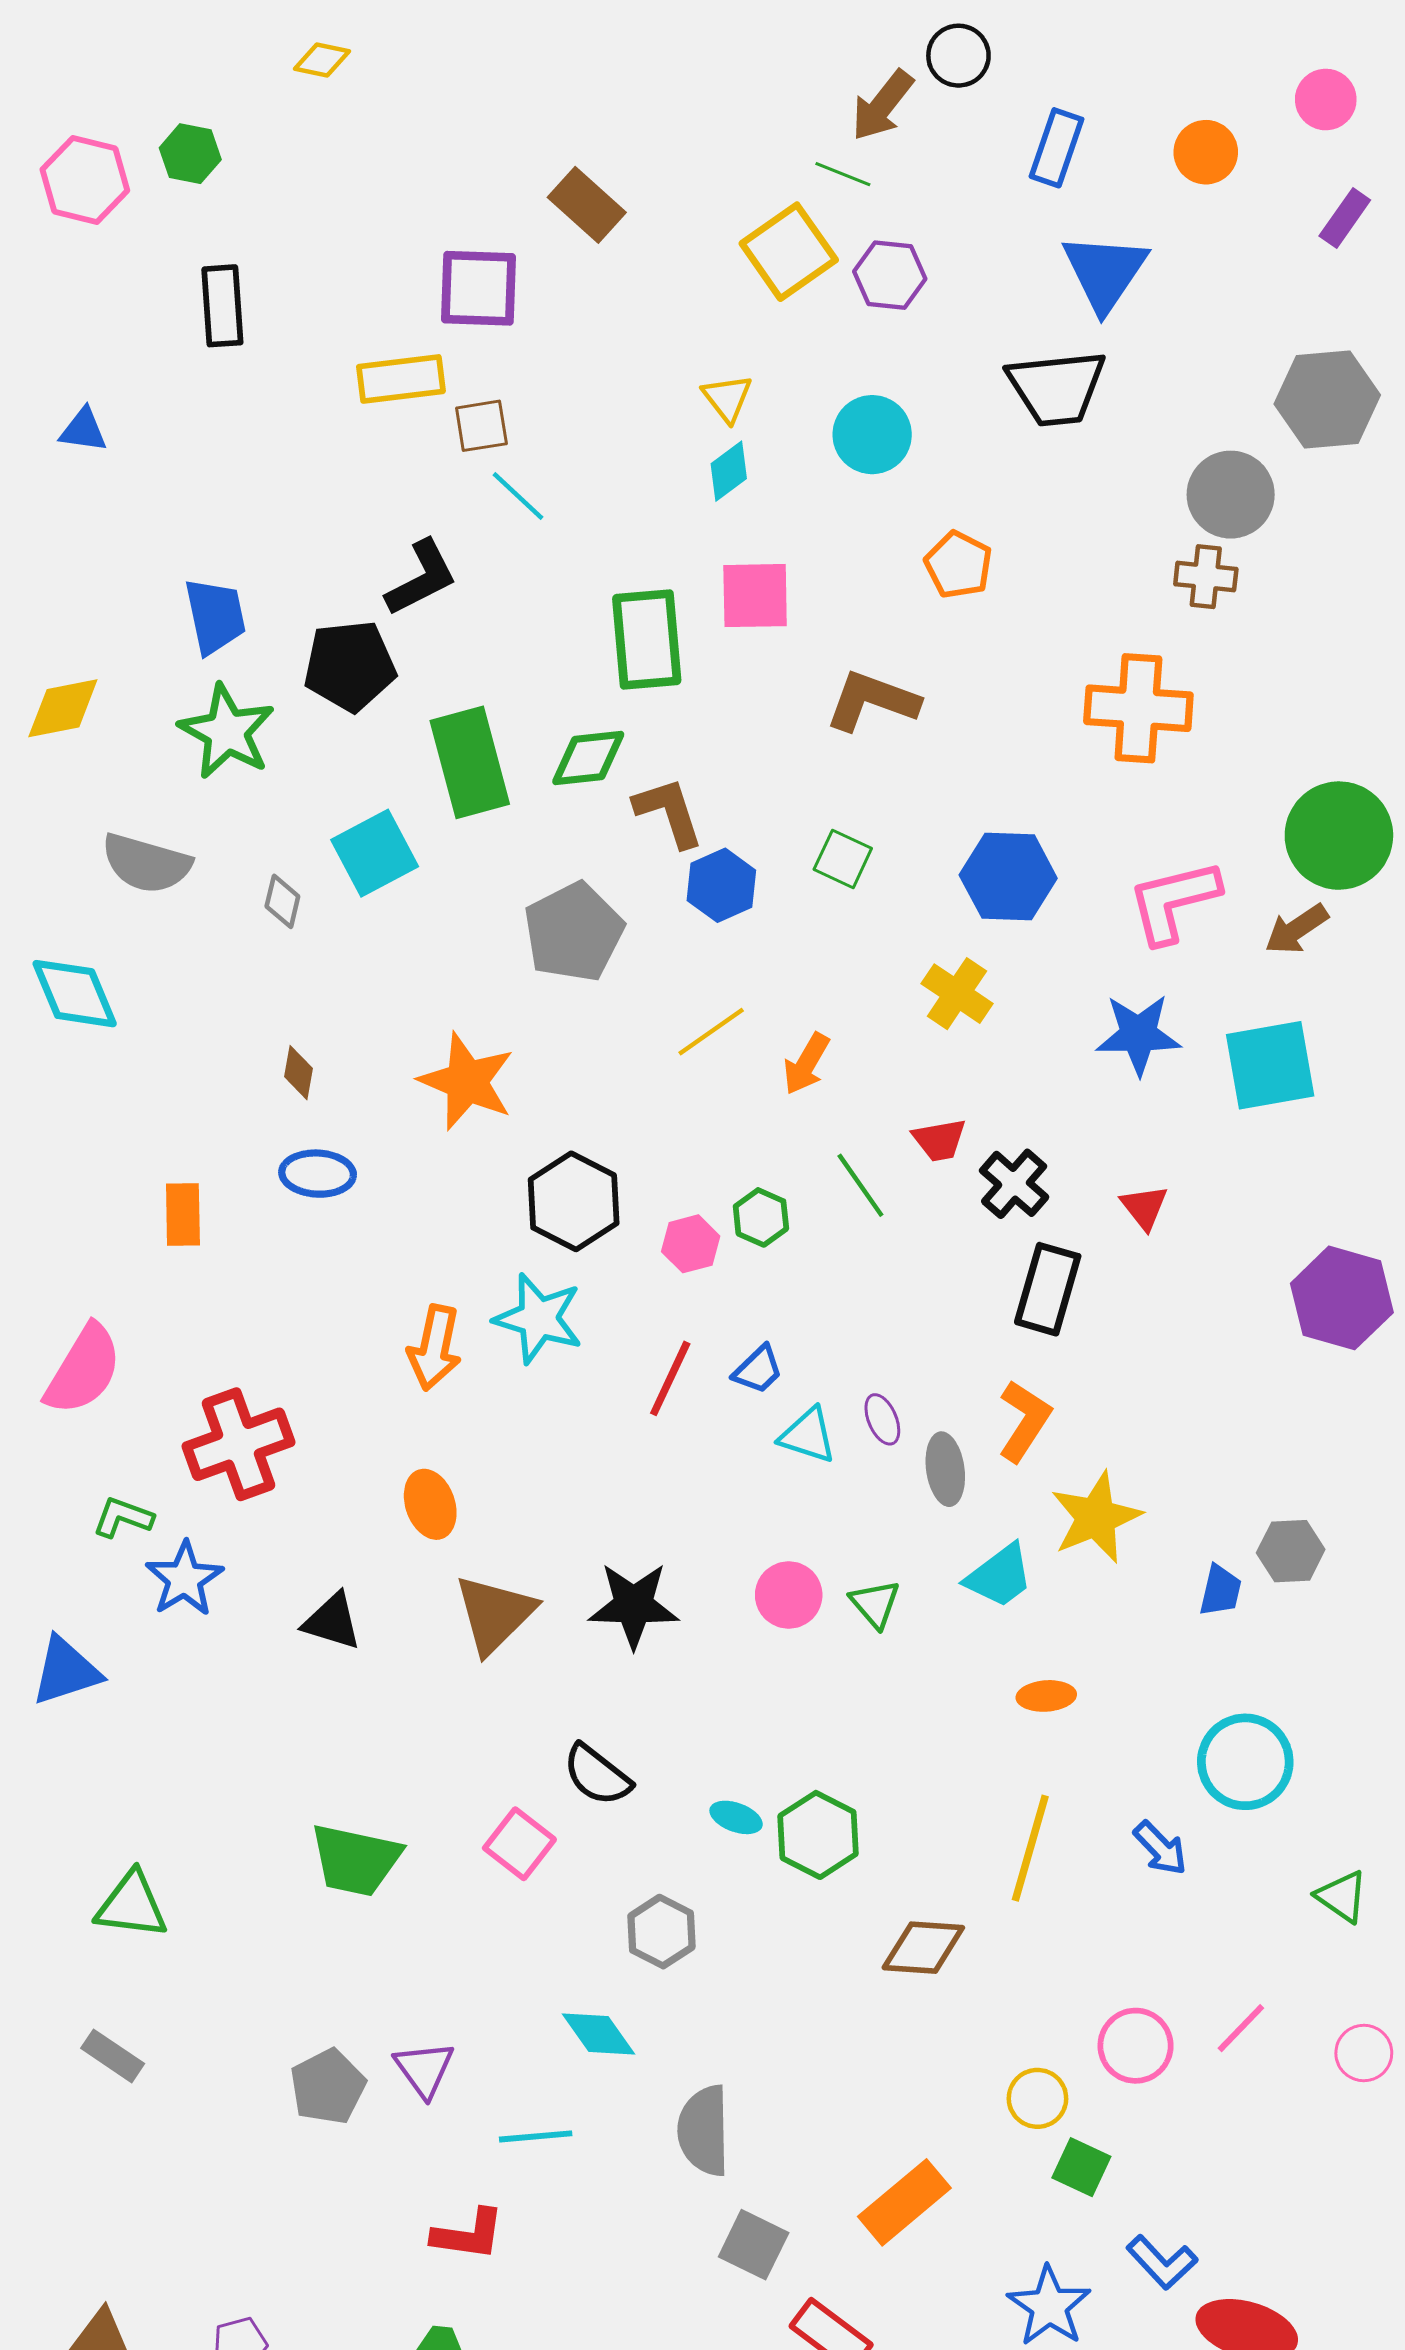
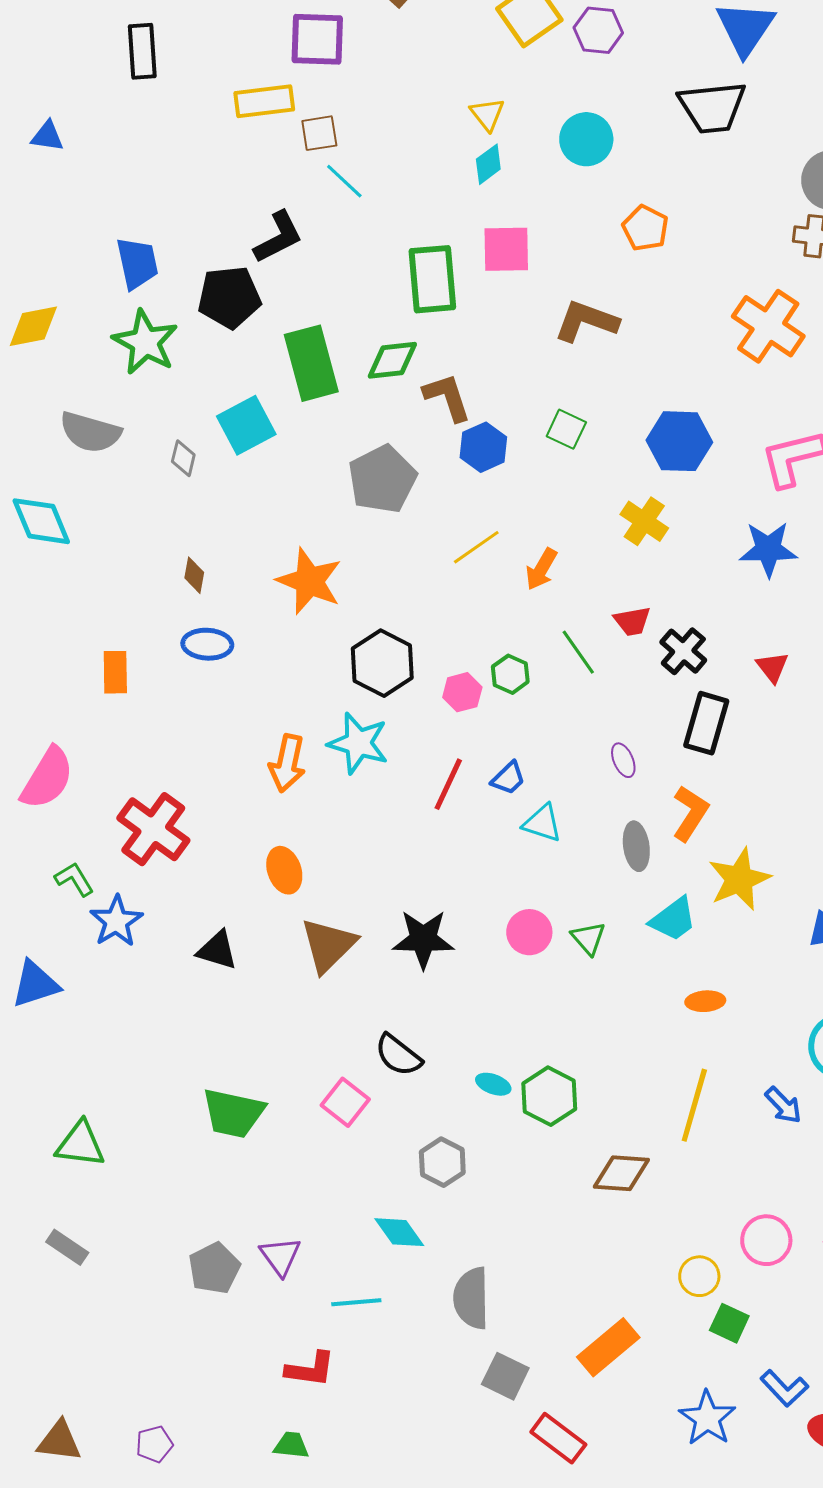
orange cross: (1138, 708) -> (768, 326), turned 30
purple ellipse: (882, 1419) -> (623, 760), moved
red cross: (239, 1444) -> (153, 829), turned -34
green L-shape: (123, 1517) -> (74, 879), turned 39

